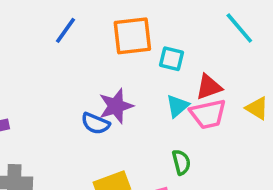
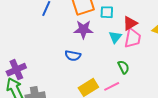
purple star: (116, 106) -> (83, 29), moved, turned 30
pink trapezoid: (208, 114) -> (133, 38), turned -55

